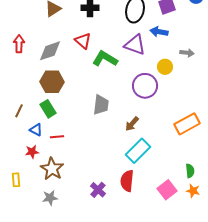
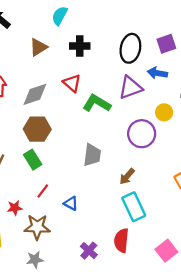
purple triangle: (135, 45) -> (130, 88), turned -40
blue triangle: (36, 130) -> (71, 203), moved
red line: (57, 137) -> (43, 191), turned -48
cyan rectangle: (138, 151) -> (134, 207), turned -70
brown star: (52, 169) -> (37, 227), turned -30

